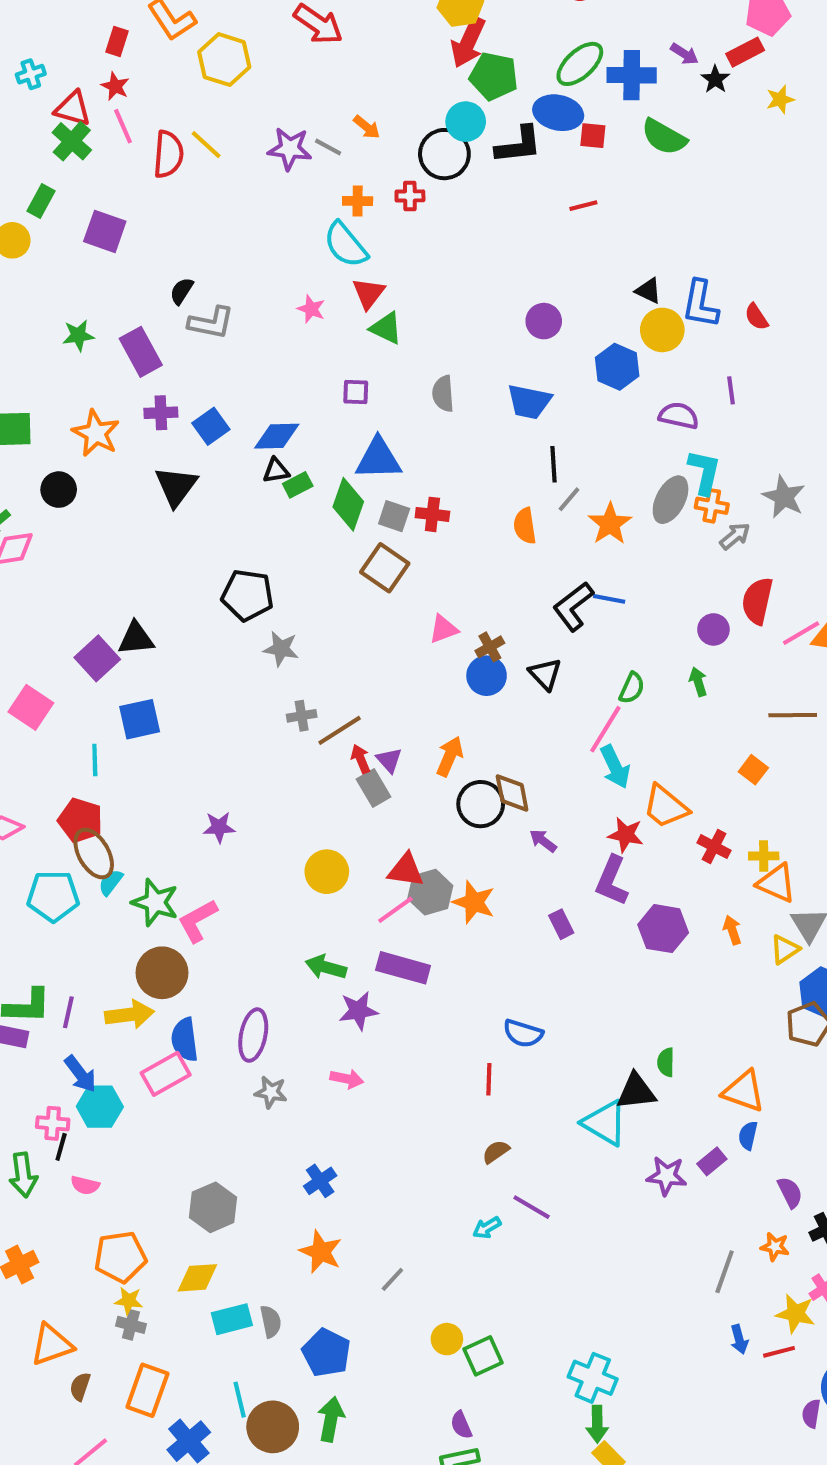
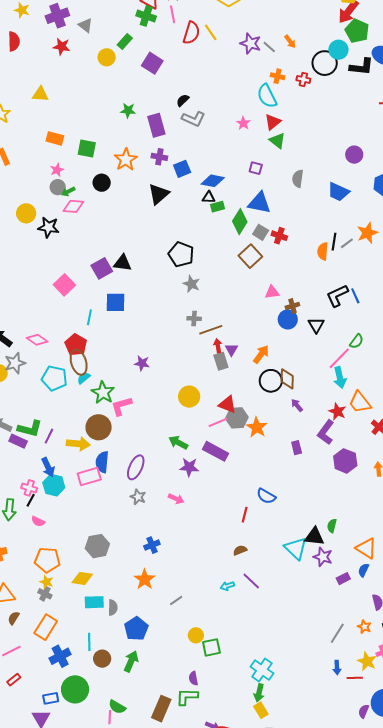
green cross: (72, 141) -> (146, 16), turned -36
black line: (553, 464) -> (334, 242), moved
orange star: (610, 524) -> (367, 233), moved
blue line: (609, 599) -> (355, 296), turned 42
purple star: (667, 1176) -> (323, 557), moved
brown circle: (273, 1427) -> (102, 659), size x0.7

